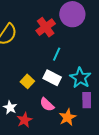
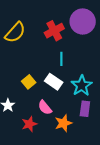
cyan line: (57, 54) -> (61, 59), turned -32
red star: (25, 120) -> (29, 124), moved

